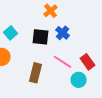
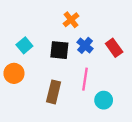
pink line: (63, 62) -> (85, 79), turned 66
red rectangle: (88, 62) -> (114, 48), moved

